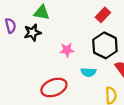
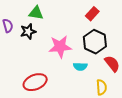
pink star: (67, 50) -> (60, 47), size x1.6
red ellipse: (54, 87) -> (35, 82), moved

